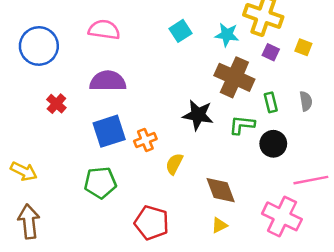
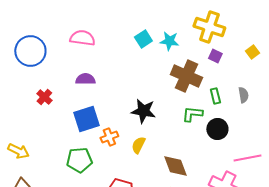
cyan star: (227, 35) -> (169, 41), moved
yellow square: (303, 47) -> (252, 52), moved, turned 32
purple semicircle: (108, 81) -> (85, 79), size x0.7
black star: (198, 115) -> (143, 111), moved
orange cross: (145, 140) -> (109, 137), moved

